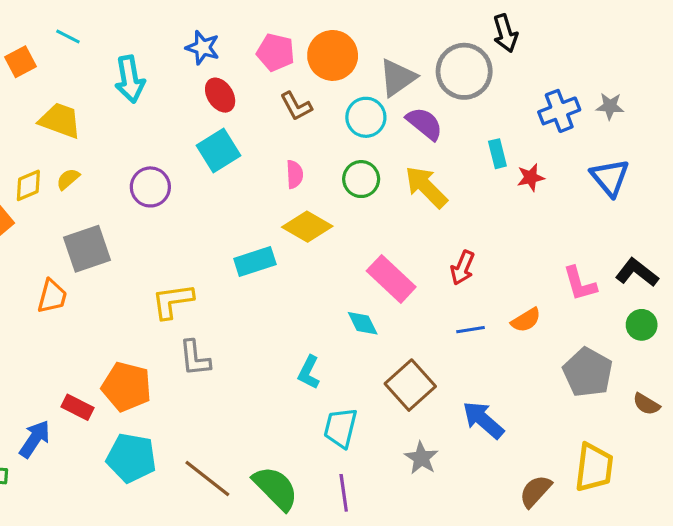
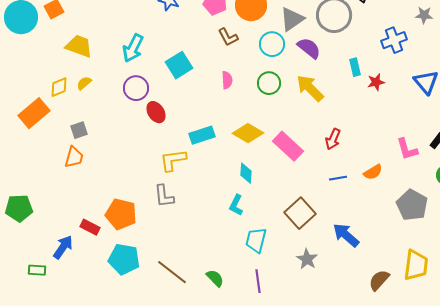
cyan arrow: (130, 79) -> (133, 48), moved, turned 36
red ellipse: (220, 95) -> (156, 112), moved
gray star: (610, 106) -> (424, 15), moved
yellow diamond: (307, 227) -> (248, 133), moved
gray square: (87, 249) -> (79, 130), moved, size x0.6
yellow L-shape: (173, 301) -> (173, 160), moved
cyan diamond: (363, 323) -> (246, 173), moved, turned 30
green semicircle: (276, 488) -> (215, 278), size x0.6

